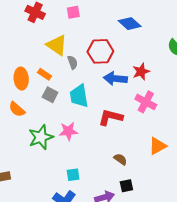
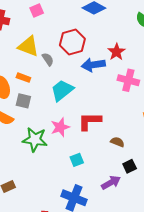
gray square: (50, 95) -> (23, 101), moved
cyan trapezoid: (79, 96) -> (62, 90), turned 75
red L-shape: (111, 117) -> (90, 121), moved
green star: (41, 137) -> (35, 139), turned -30
cyan square: (73, 175) -> (77, 160), moved

